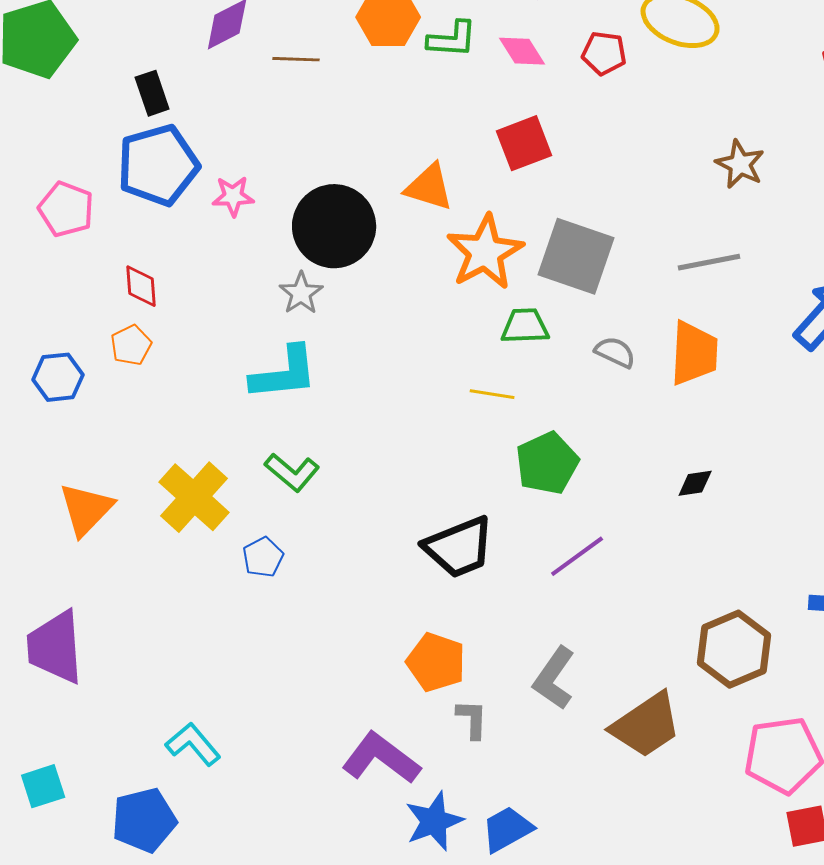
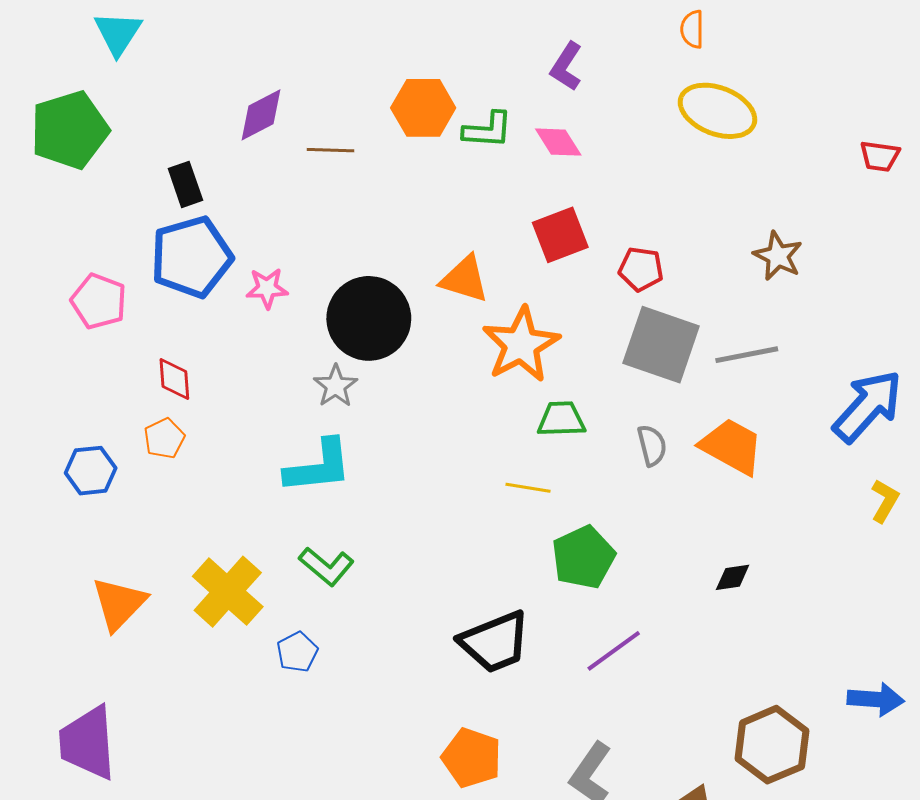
red pentagon: (604, 53) -> (641, 269), moved
gray square: (576, 256) -> (661, 345), moved
gray semicircle: (615, 352) -> (652, 445), turned 51
orange trapezoid: (694, 353) -> (732, 446), turned -64

